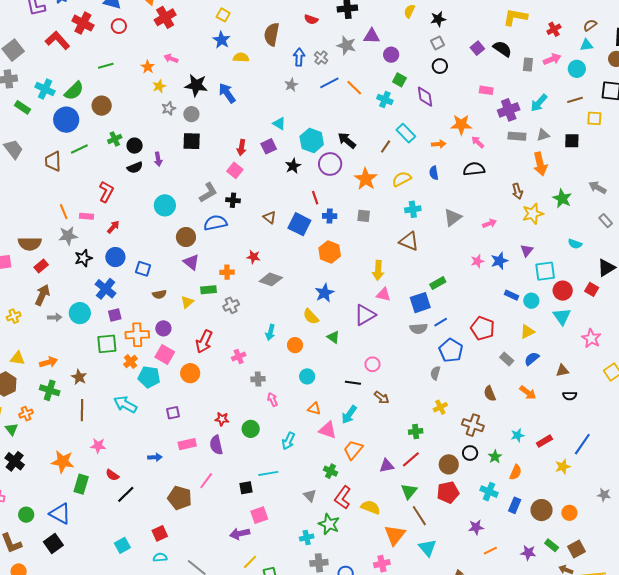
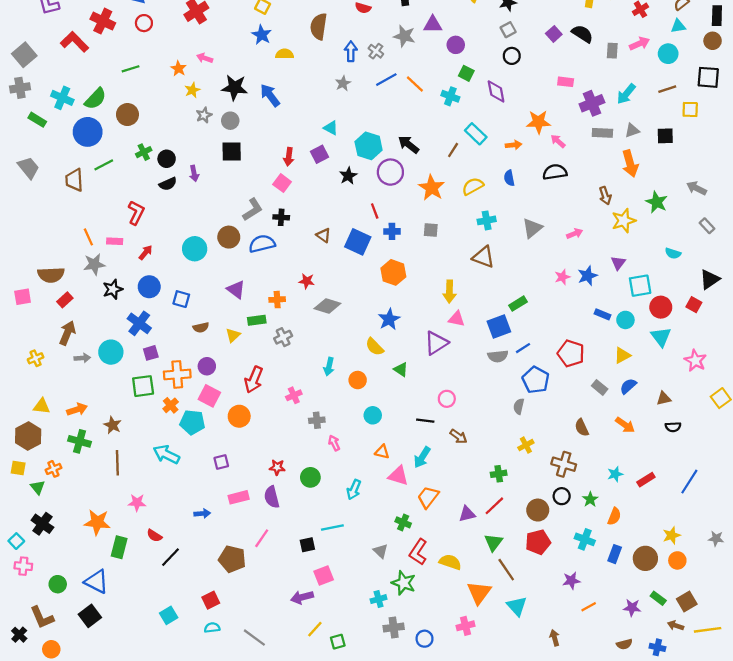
cyan circle: (165, 205) -> (195, 249), moved
brown circle: (186, 237) -> (229, 237), moved
yellow star: (563, 467) -> (671, 535), moved

